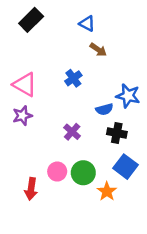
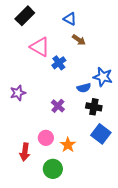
pink triangle: (25, 85) -> (40, 47), moved
green circle: (83, 173) -> (53, 169), moved
orange star: (107, 191) -> (68, 145), moved

